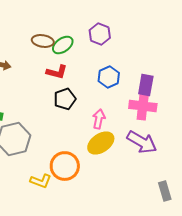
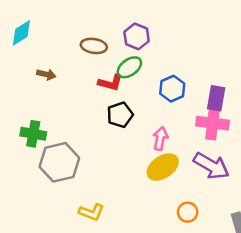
purple hexagon: (100, 34) -> (137, 36), moved
green ellipse: (63, 45) -> (129, 67), moved
orange circle: (65, 166) -> (188, 212), moved, size x0.6

